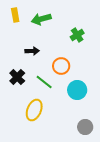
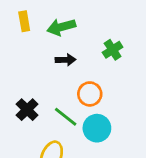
black arrow: (32, 51) -> (66, 60), moved
cyan circle: (77, 90) -> (97, 128), moved

